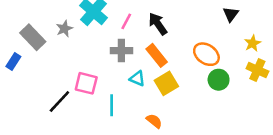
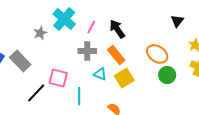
gray rectangle: (33, 37) -> (20, 61), moved

